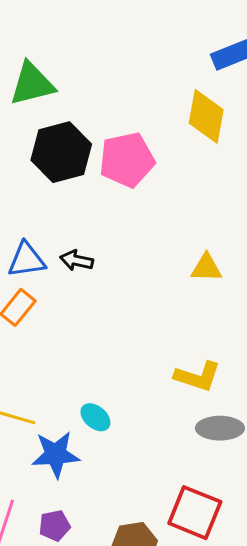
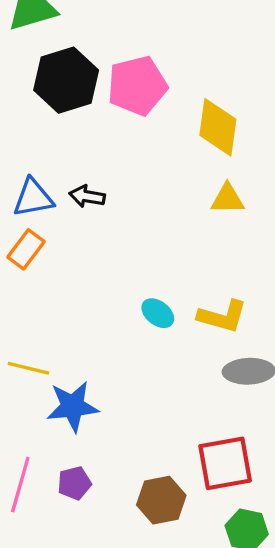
yellow diamond: (206, 116) -> (218, 127), moved
cyan ellipse: (95, 417) -> (158, 313), moved
red square: (195, 513) -> (225, 463), turned -30

